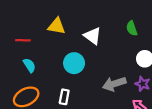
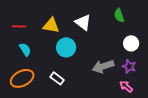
yellow triangle: (57, 26) -> (51, 25), moved
white rectangle: (64, 97) -> (57, 78), turned -64

